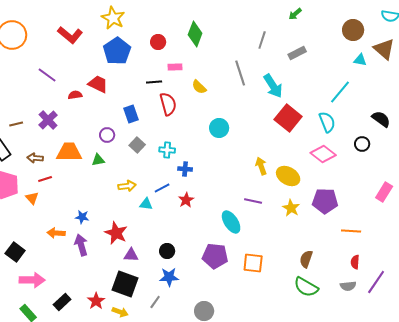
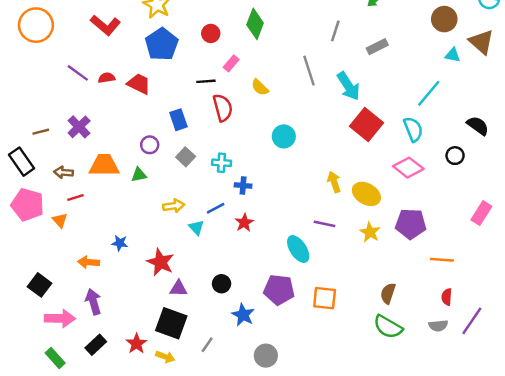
pink rectangle: (175, 67) -> (231, 63), turned -48
red semicircle: (75, 95) -> (107, 78), moved
cyan triangle: (146, 204) -> (196, 227), turned 40
purple arrow: (81, 245) -> (93, 302), moved
blue star: (169, 277) -> (243, 315), moved, turned 30

